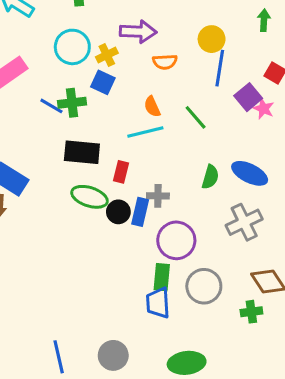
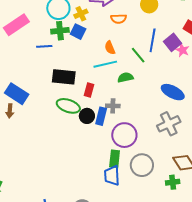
blue line: (220, 68) -> (153, 40), moved
green cross: (72, 103) -> (60, 31), moved
blue line: (51, 106) -> (44, 46), turned -35
green semicircle: (210, 177) -> (125, 77), moved, turned -119

